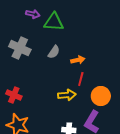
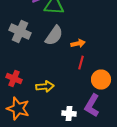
gray semicircle: (54, 52) -> (54, 36), size x1.5
yellow arrow: (67, 95) -> (45, 87), moved

